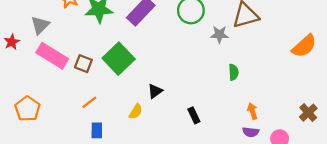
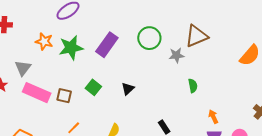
green square: (119, 59) -> (93, 87), size x0.6
black triangle: (155, 91) -> (128, 89), moved

